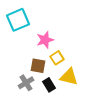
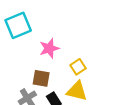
yellow square: (57, 58) -> (78, 67), moved

